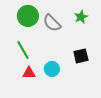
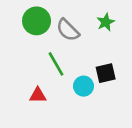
green line: (23, 50) -> (56, 64), moved
cyan circle: (52, 69) -> (83, 86), moved

